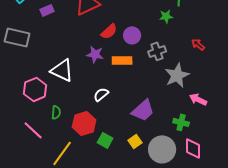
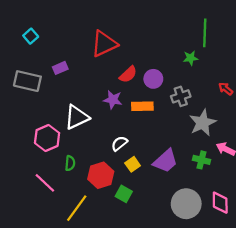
purple rectangle: (47, 10) -> (60, 68), moved
white triangle: (62, 70) -> (77, 117), turned -50
green cross: (181, 122) -> (202, 160), moved
yellow square: (135, 141) -> (133, 164), moved

